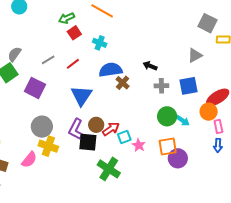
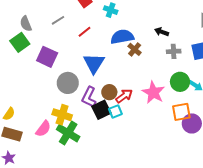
gray semicircle: (14, 54) -> (26, 24), turned -56
gray line: (48, 60) -> (58, 20), moved
gray circle: (42, 127) -> (68, 83), moved
cyan square: (124, 137) -> (115, 111), moved
black square: (88, 142) -> (101, 110), turned -30
pink star: (139, 145) -> (153, 92), moved, size x1.6
green cross: (109, 169) -> (68, 133), moved

